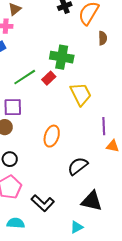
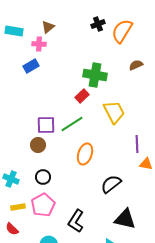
brown semicircle: (103, 38) -> (136, 65), moved, turned -112
green line: (25, 77) -> (72, 124), moved
black L-shape: (43, 203) -> (76, 221), turned 80

